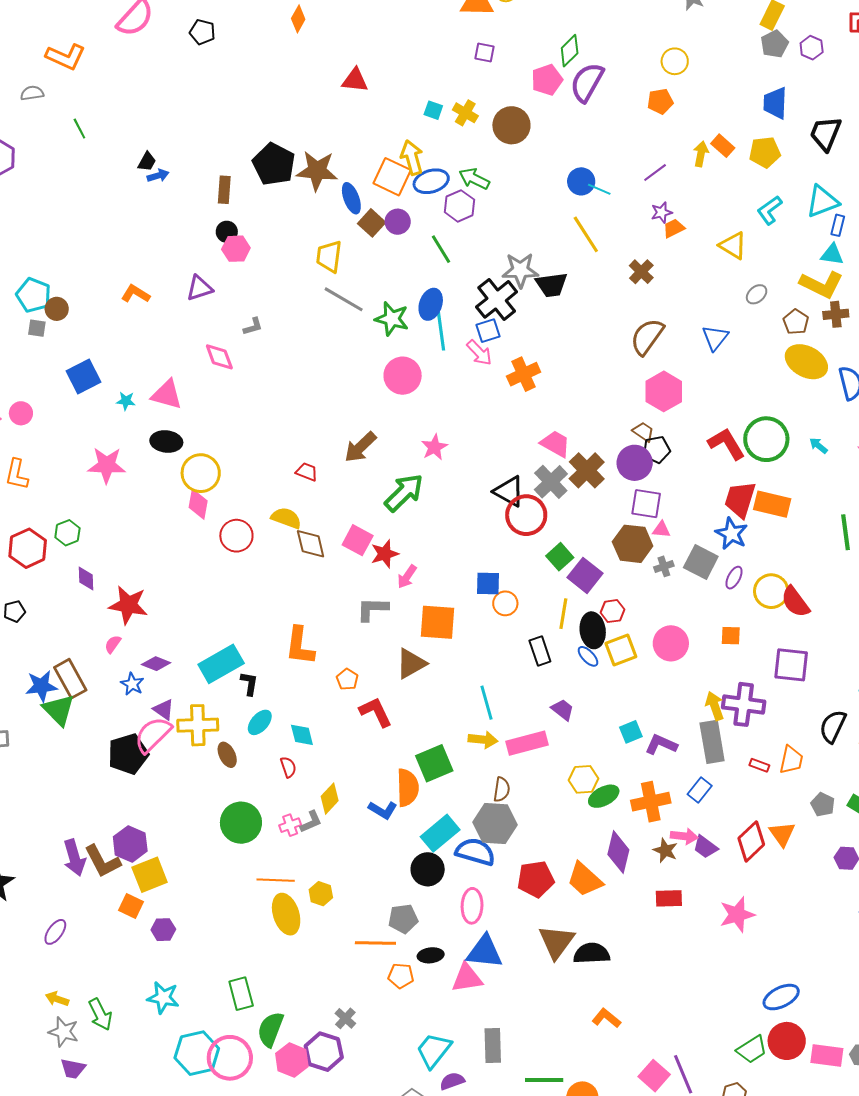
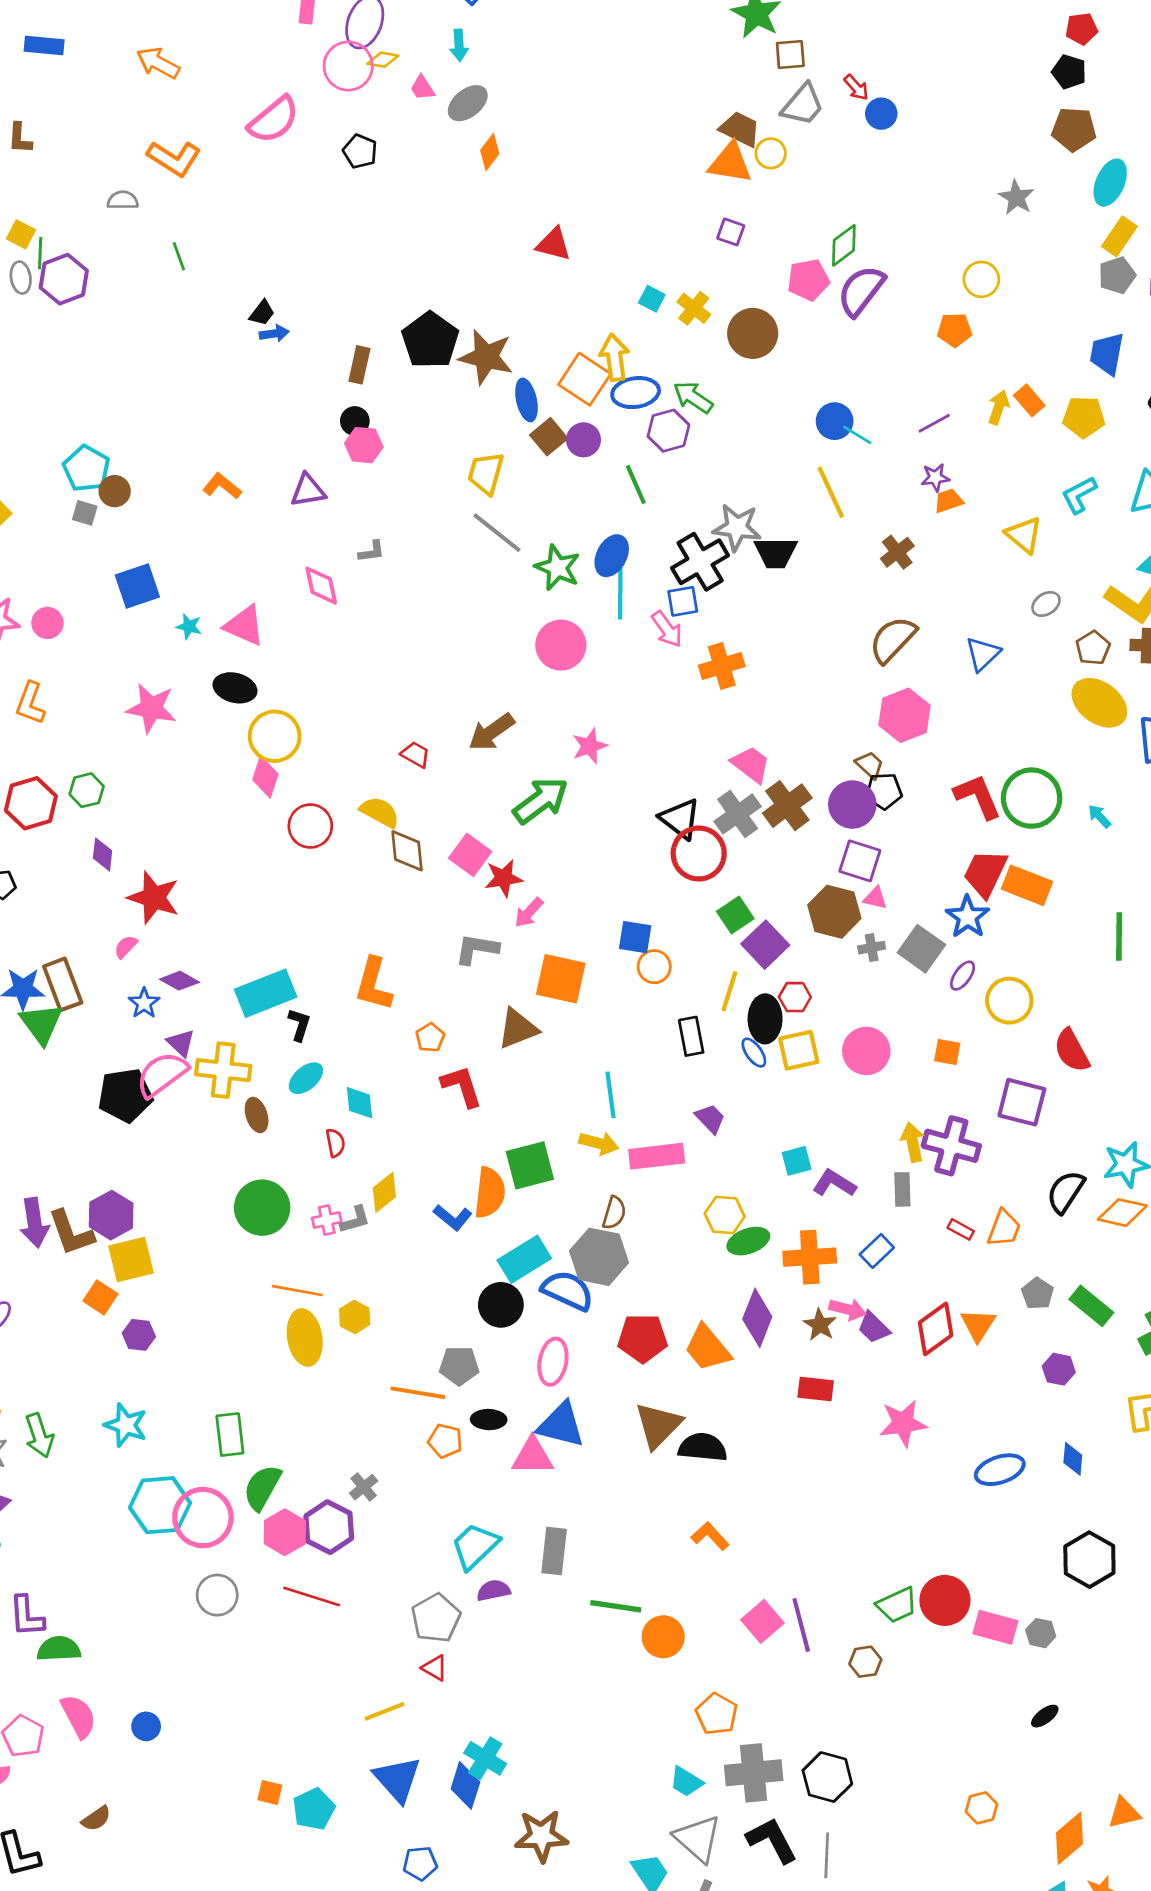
red semicircle: (795, 602) -> (1072, 1051), moved
gray rectangle: (712, 742) -> (902, 1189), size x0.6
blue ellipse: (781, 997) -> (1000, 1470), moved

